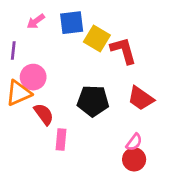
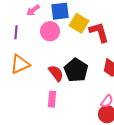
pink circle: (33, 77) -> (50, 31), moved
black pentagon: (93, 101) -> (76, 70), turned 30
red semicircle: (44, 114) -> (56, 73), moved

